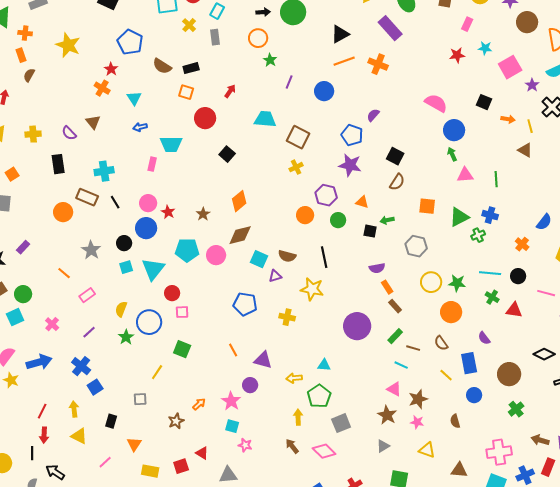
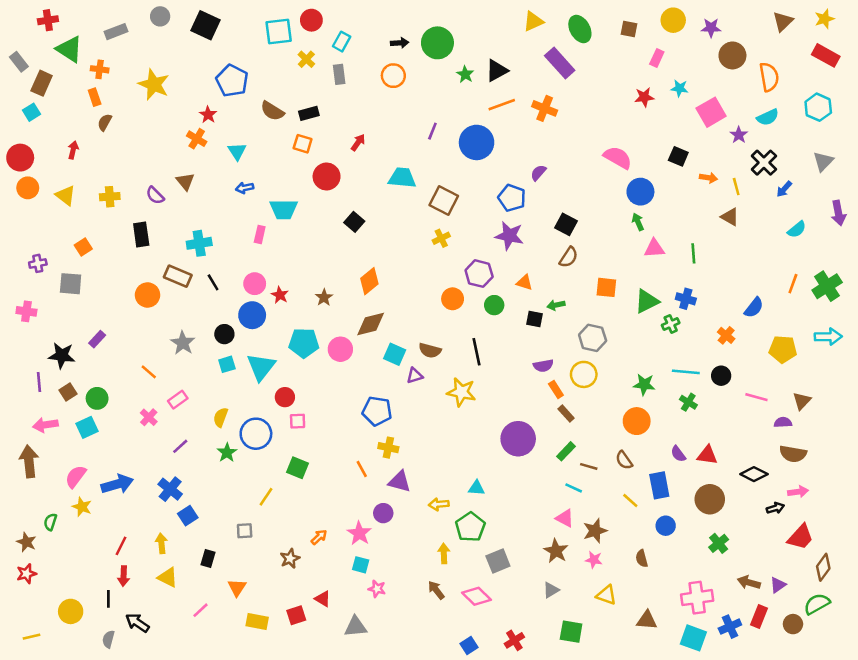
green star: (270, 60) -> (465, 74), moved
blue circle: (324, 91) -> (477, 142), size x1.4
yellow circle: (431, 282) -> (584, 374), moved
red triangle: (514, 310) -> (707, 455), moved
yellow cross: (287, 317) -> (388, 448), moved
pink cross: (52, 324) -> (149, 417), moved

